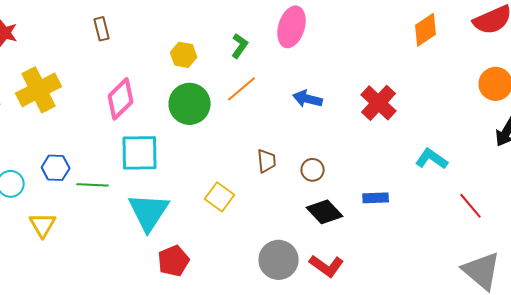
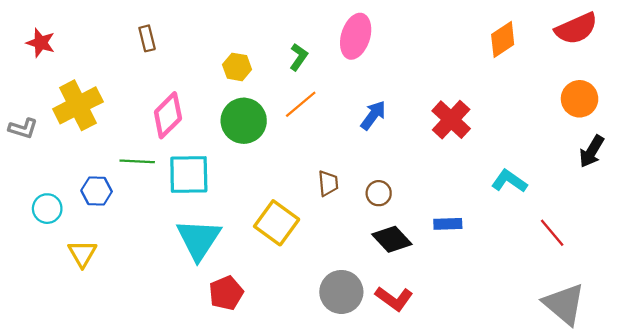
blue arrow: (308, 99) -> (373, 115), turned 112
green line: (93, 185) -> (137, 161), moved
yellow square: (220, 197) -> (277, 223), size x1.4

